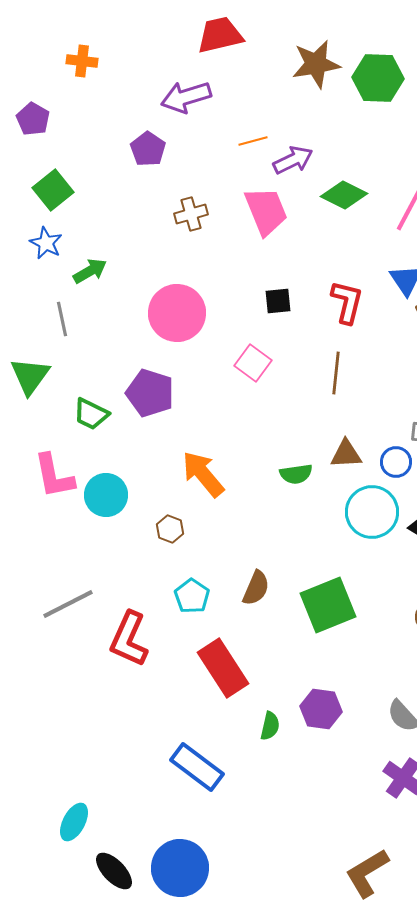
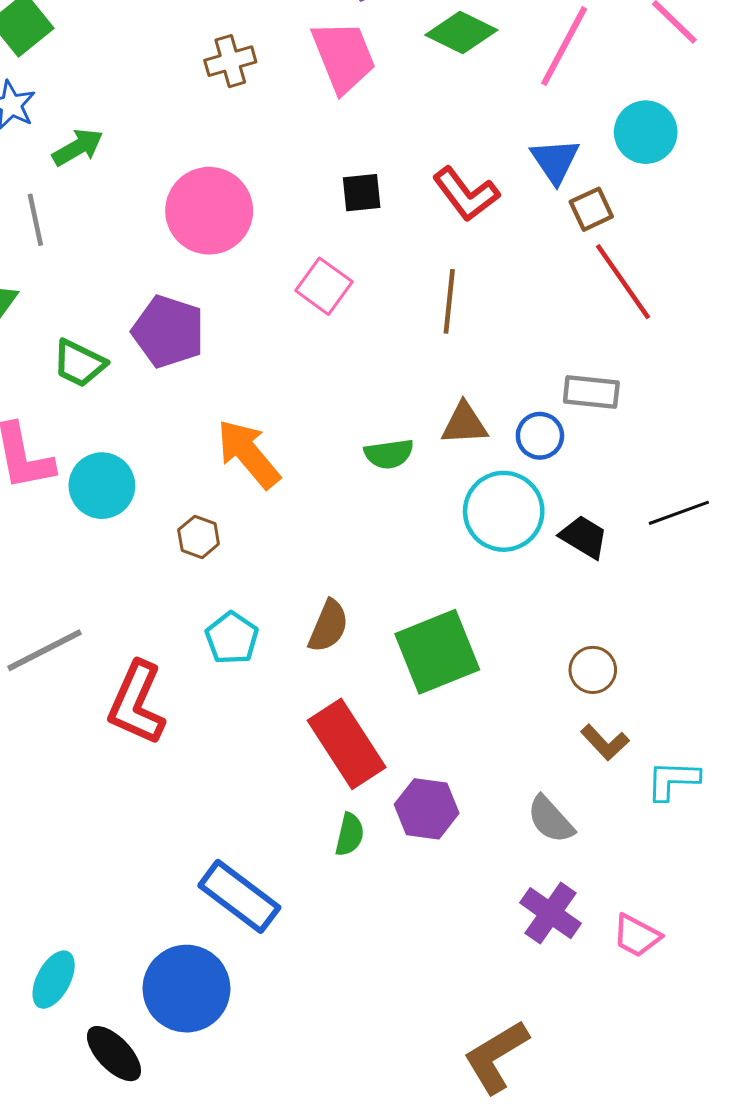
red L-shape: (347, 302) -> (466, 194), turned 129
red rectangle: (223, 668) -> (347, 744), moved
blue circle: (180, 868) -> (186, 989), moved

